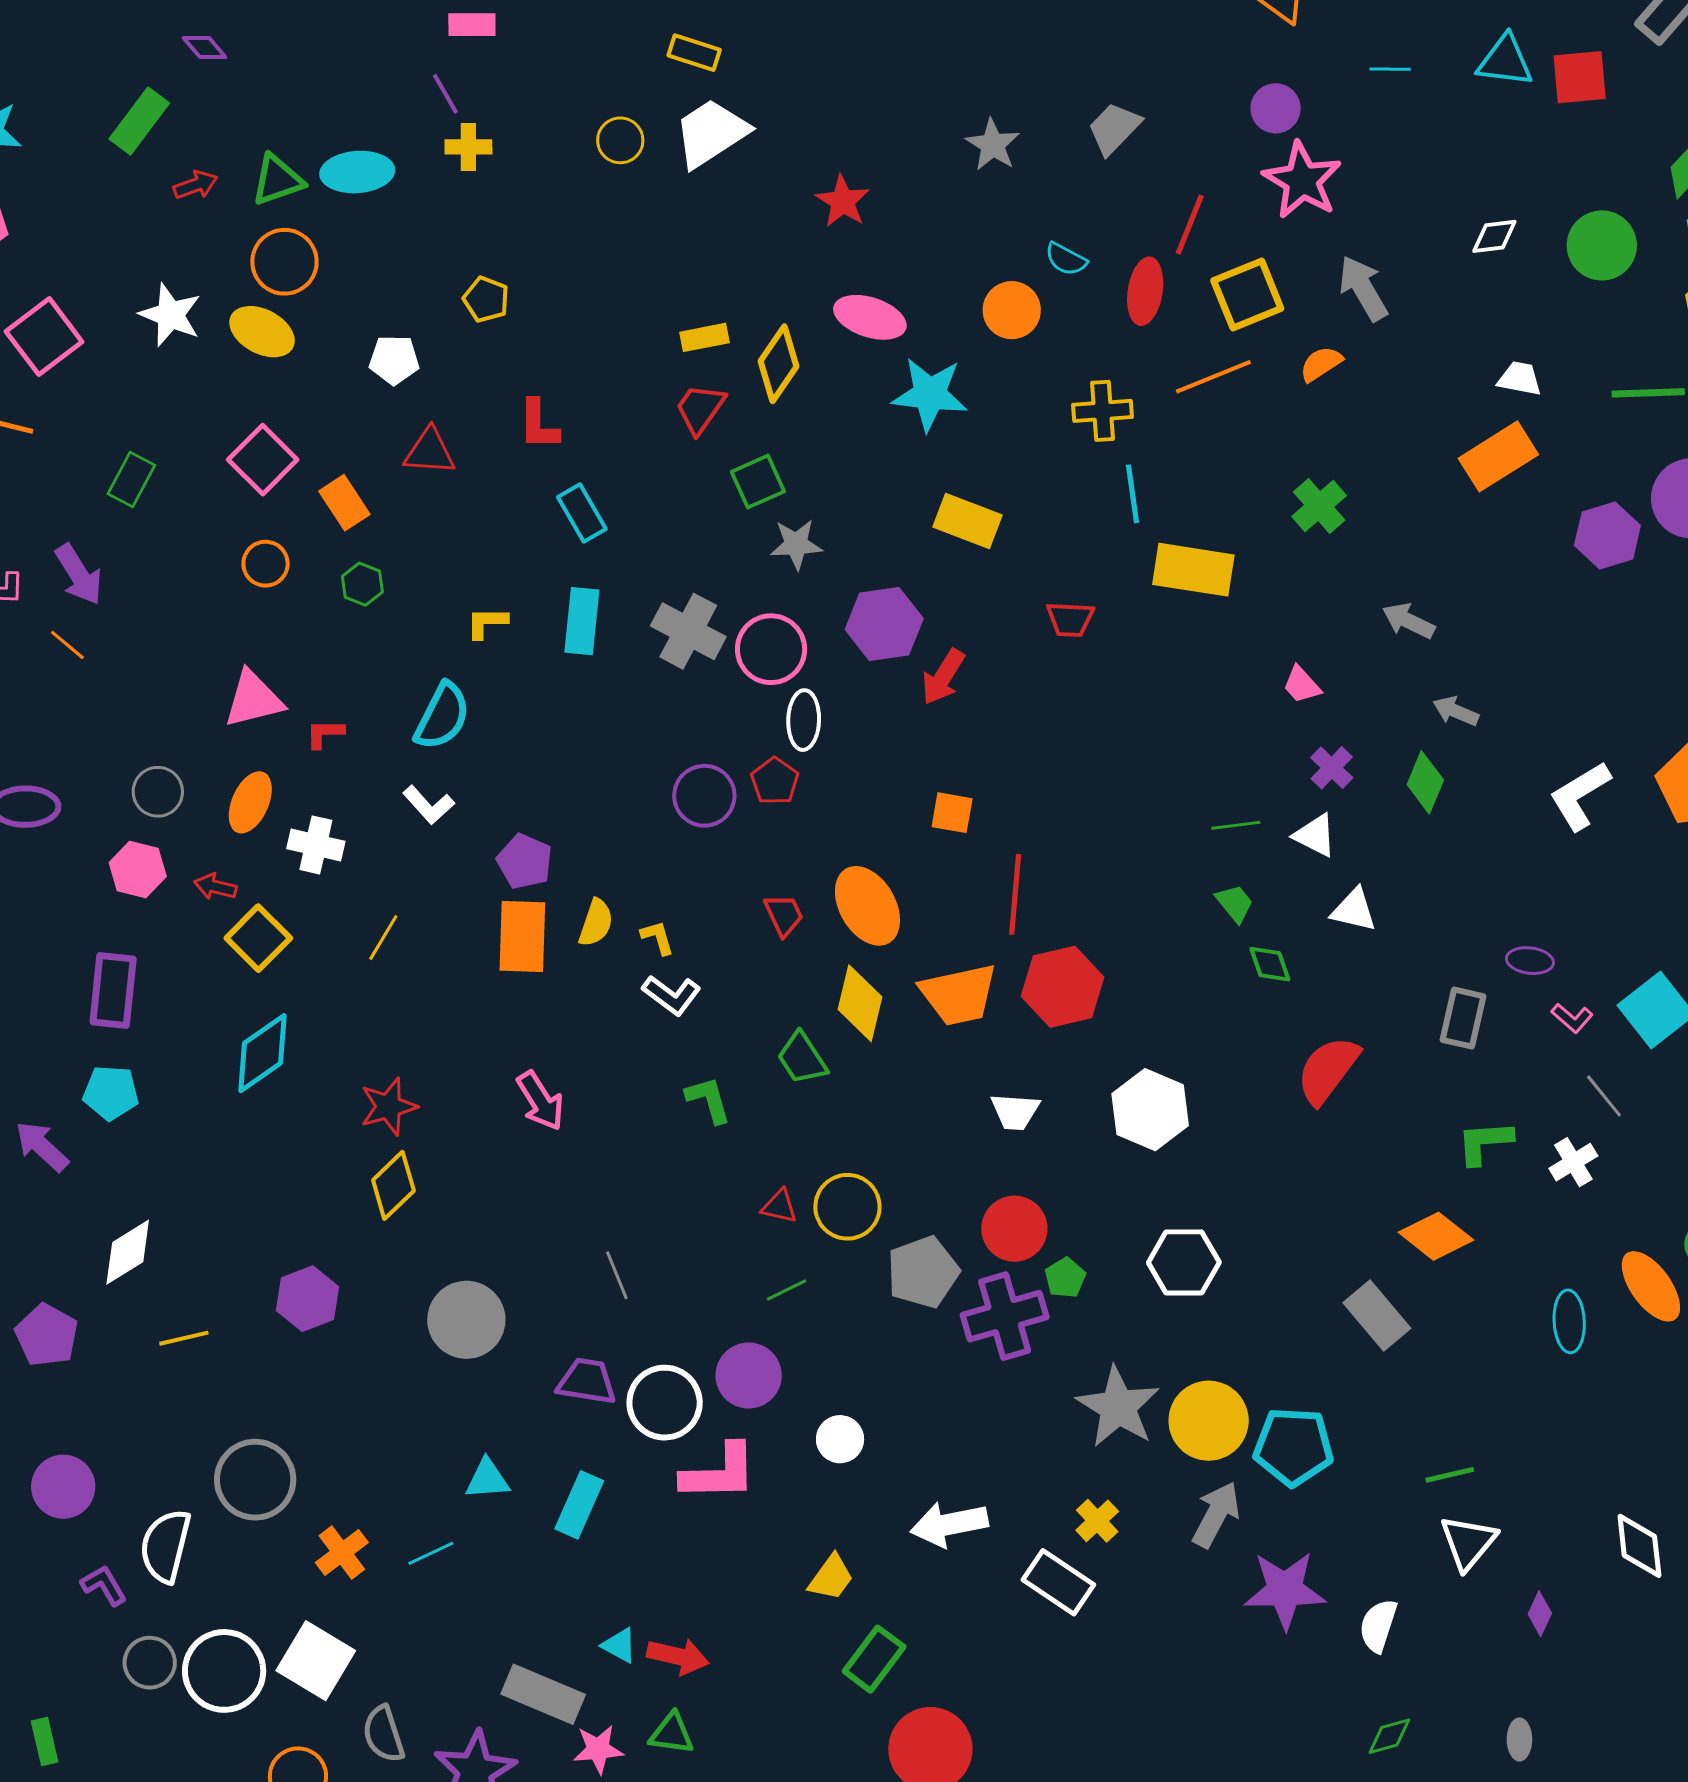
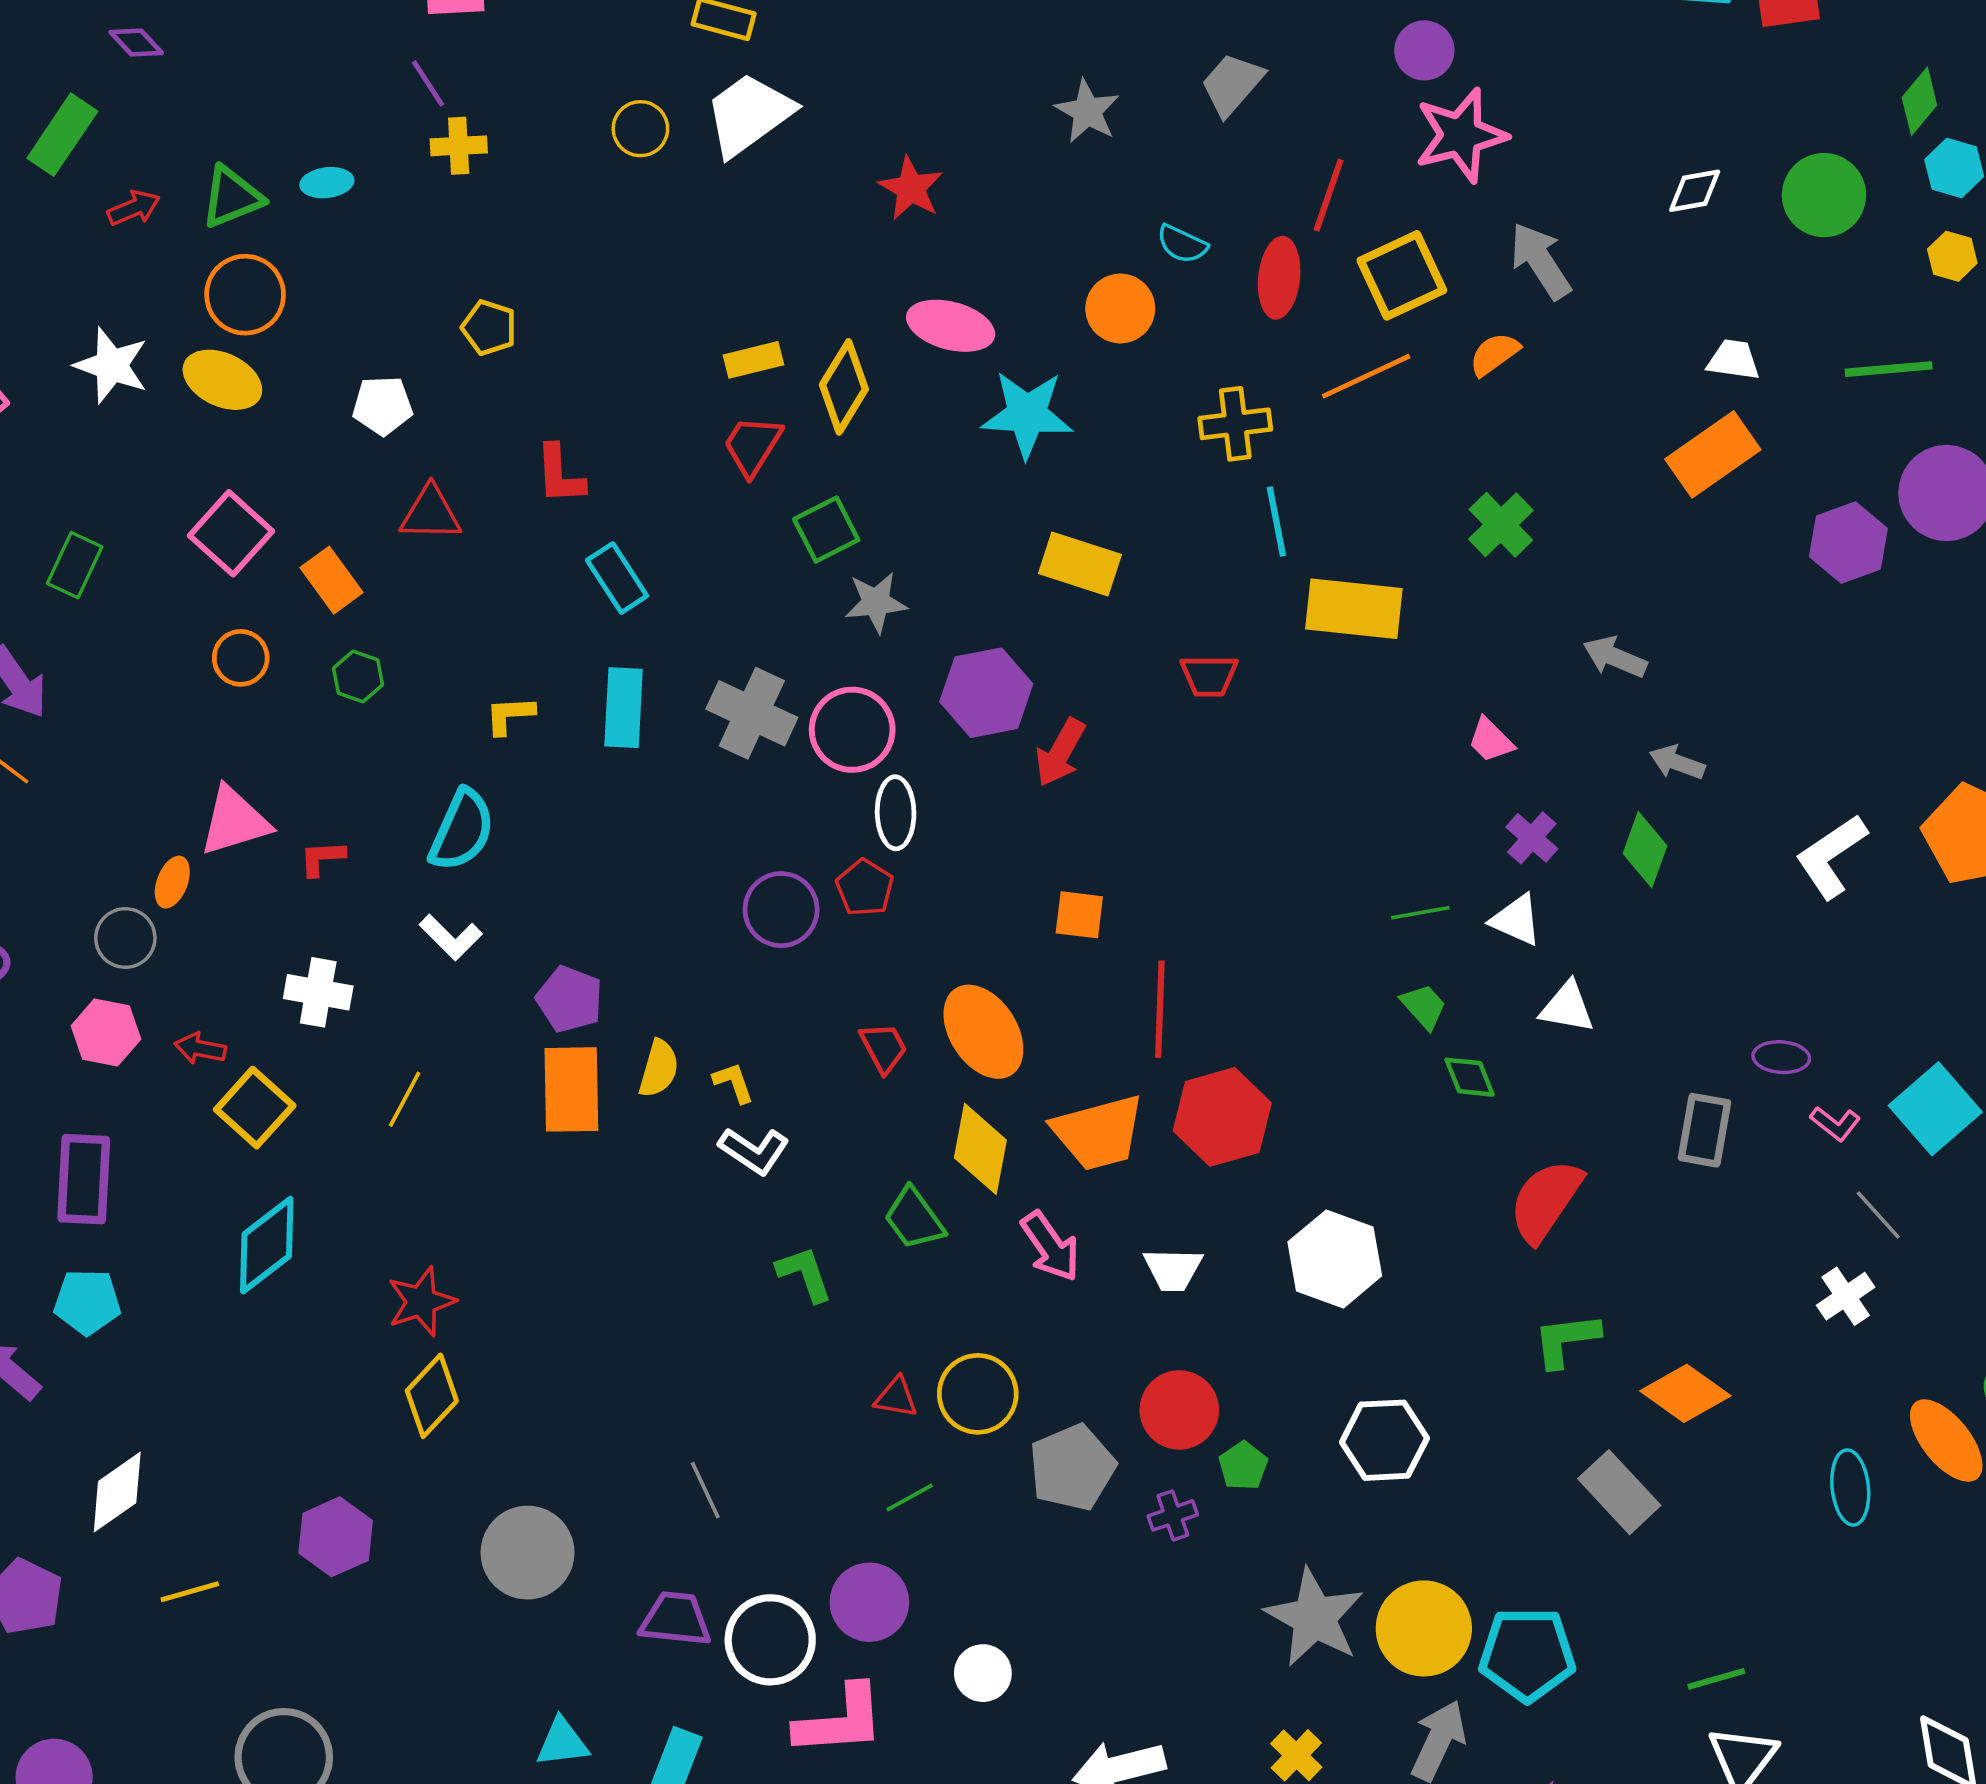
cyan ellipse: (357, 172) -> (327, 183), size x0.6
pink star: (1302, 180) -> (1461, 135), turned 30
orange ellipse: (250, 802) -> (172, 882), moved, size x0.7
pink arrow: (540, 1101) -> (1050, 1246), moved
green L-shape: (1485, 1142) -> (1566, 1340), moved
purple cross: (1005, 1316) -> (1173, 1515), size x0.5

